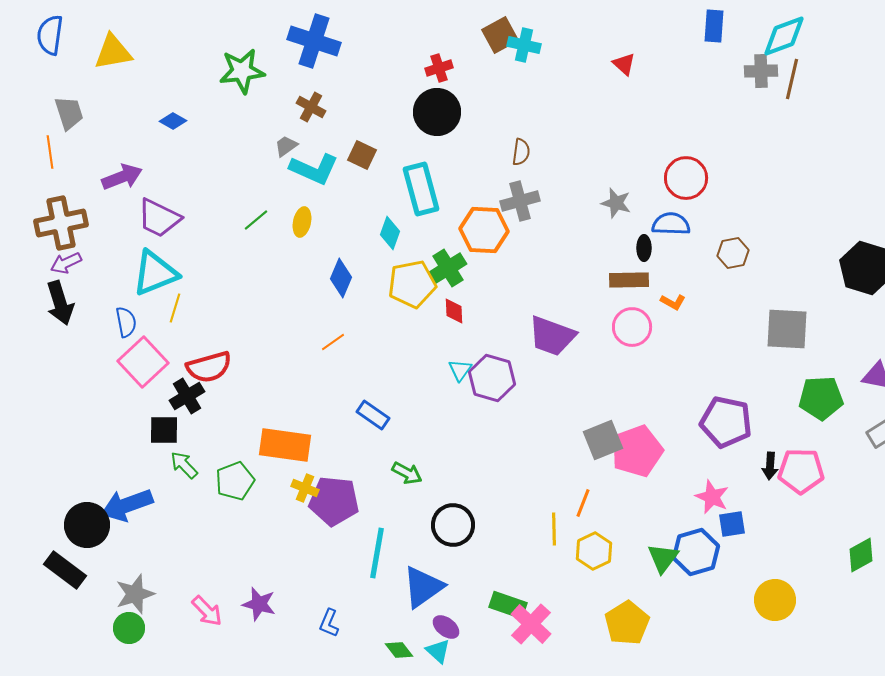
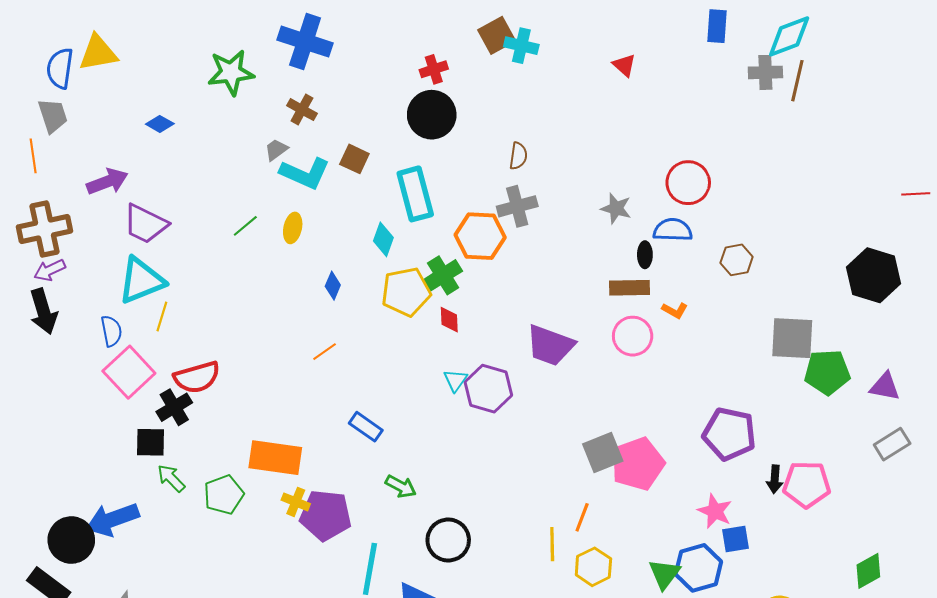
blue semicircle: (50, 35) -> (60, 68), moved
blue diamond: (341, 278) -> (333, 286), size x0.7
green pentagon: (821, 398) -> (827, 372), moved

